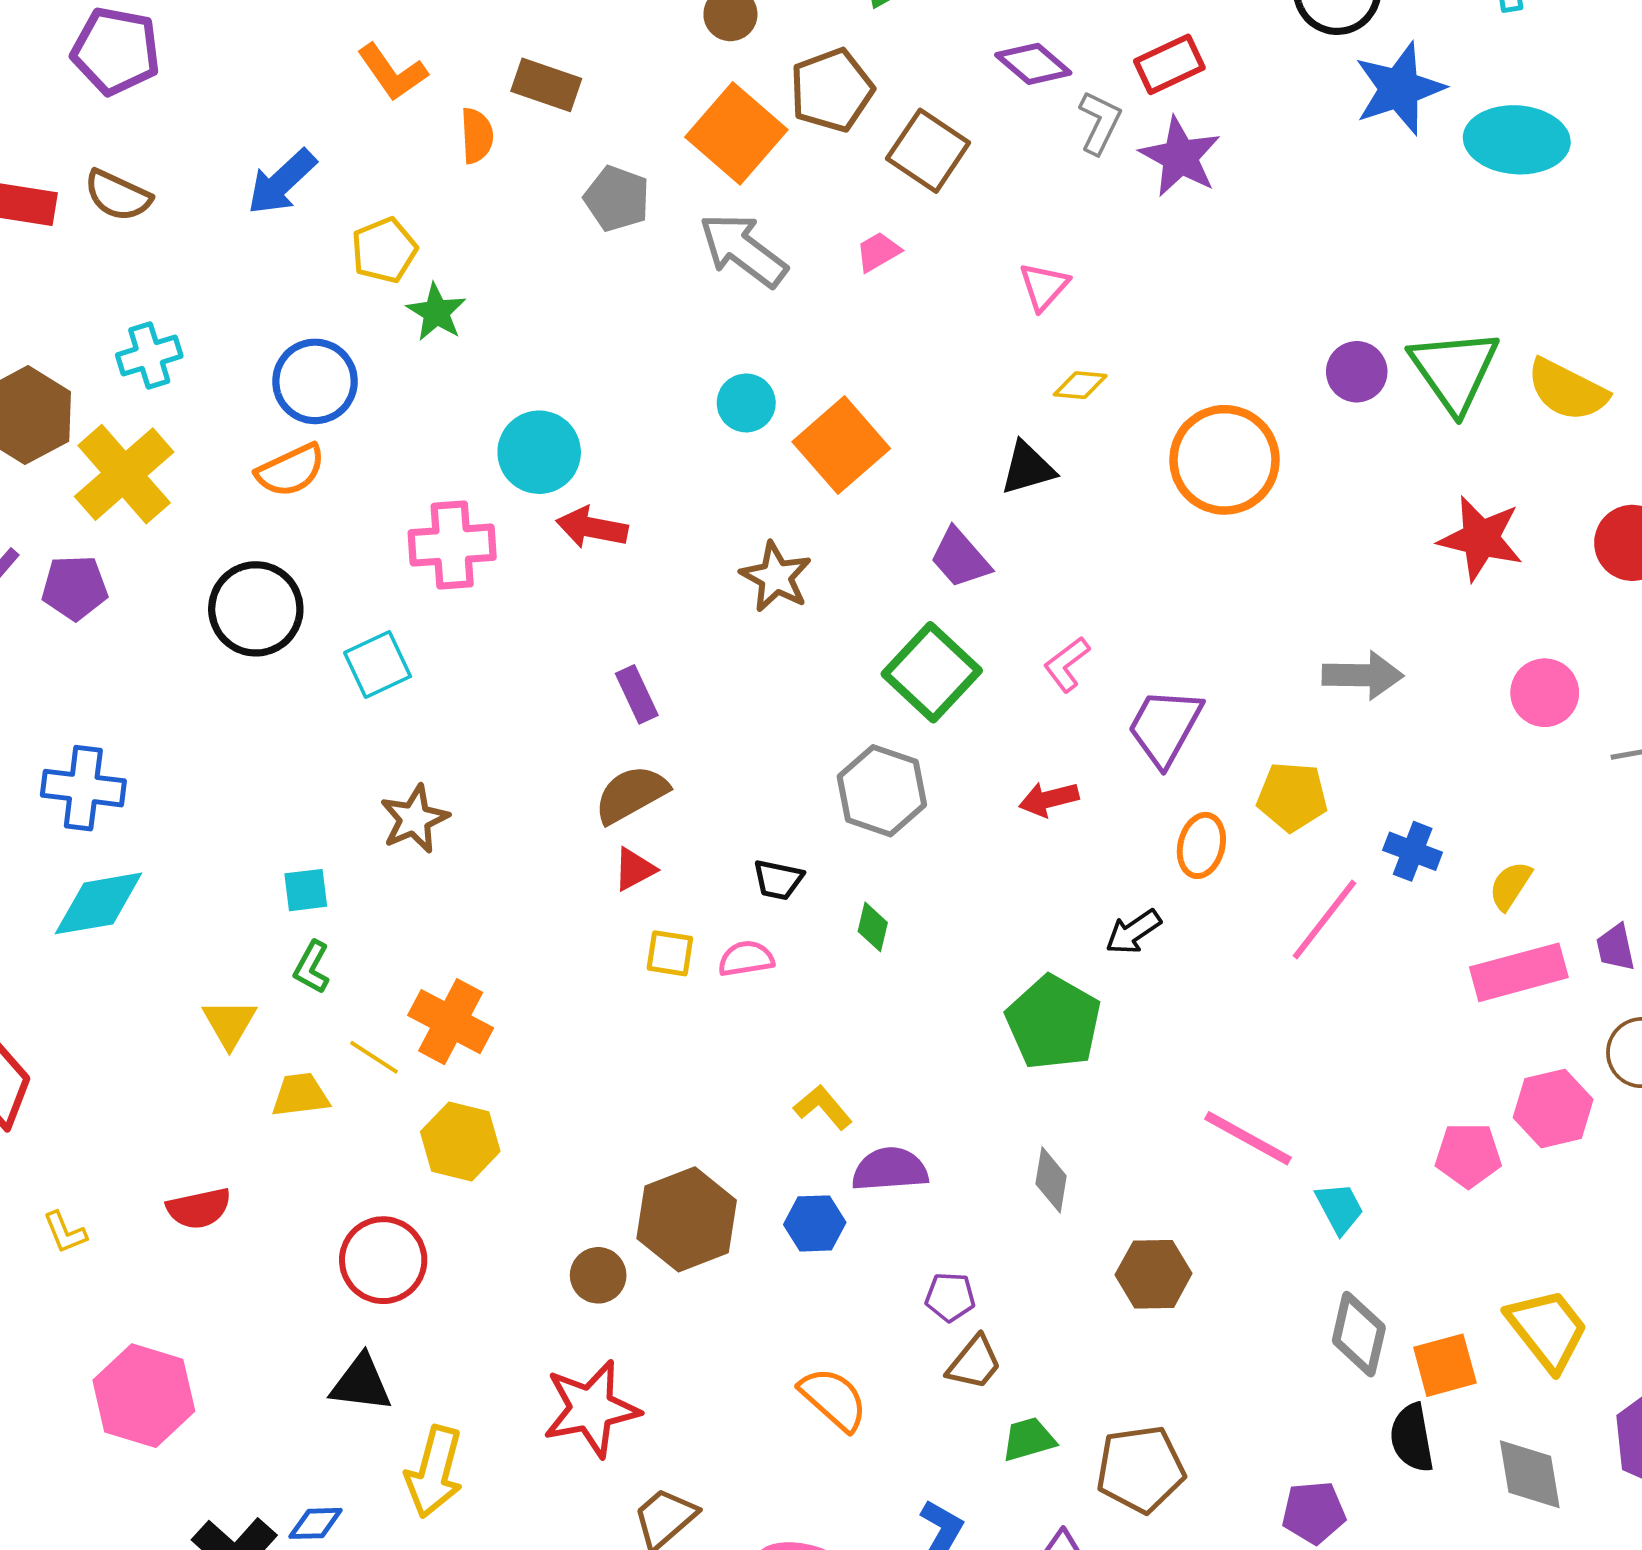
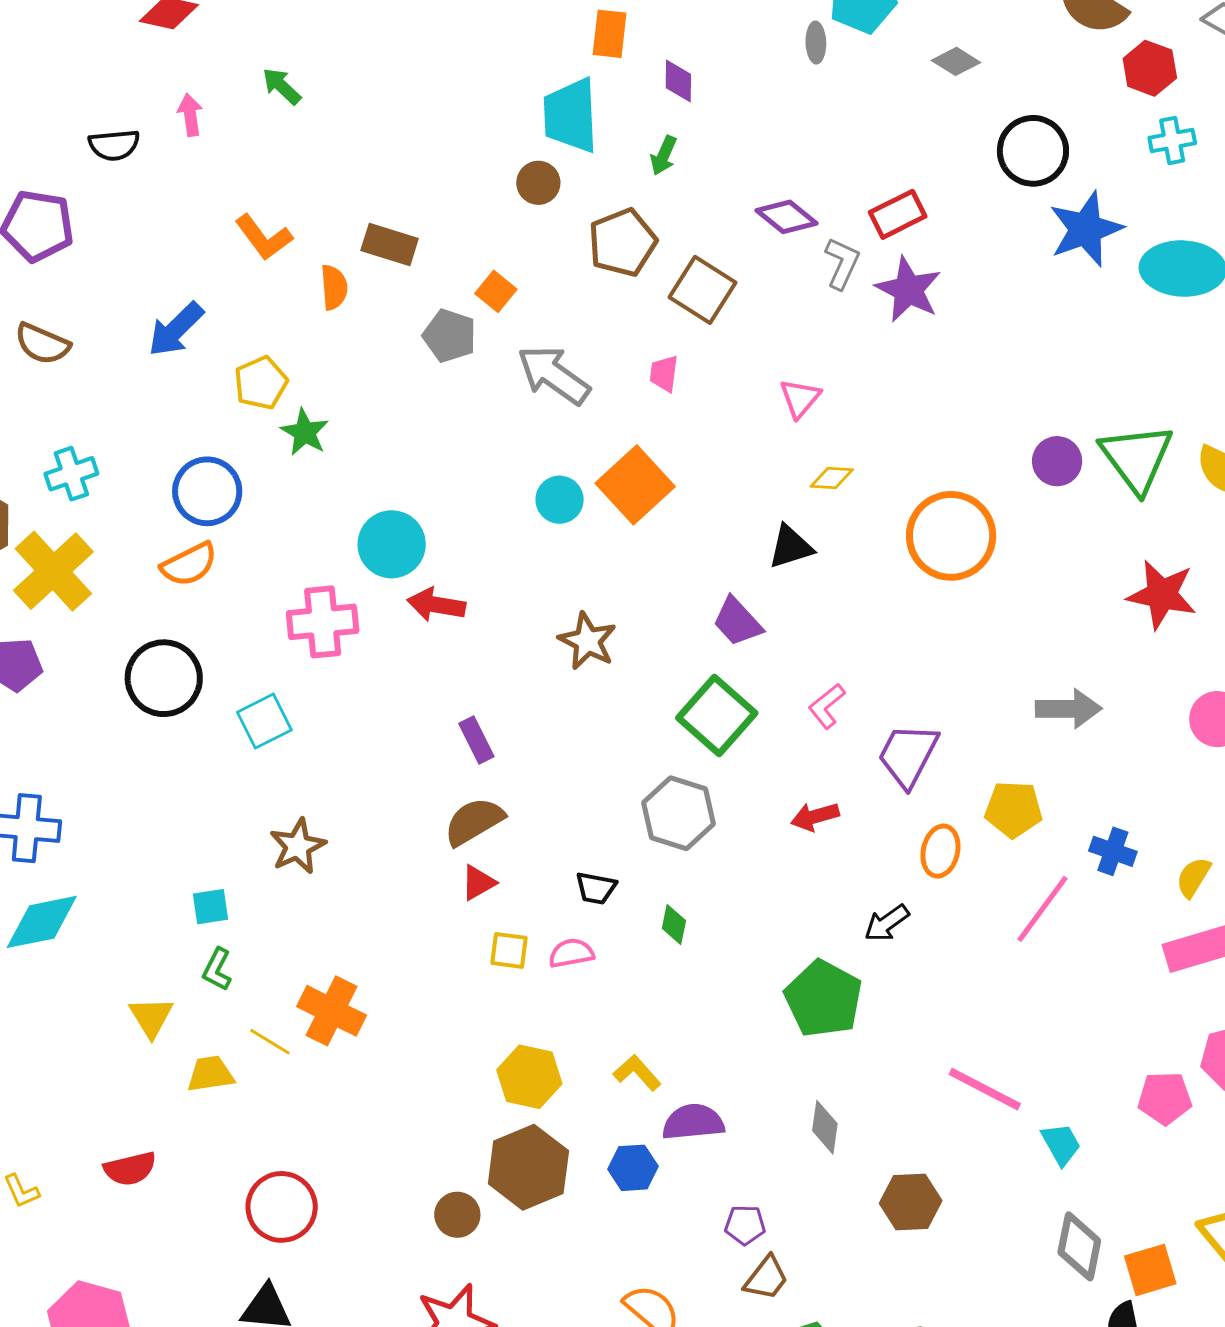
orange square: (736, 133) -> (496, 291), moved, size x0.5
pink trapezoid: (878, 252) -> (664, 374), turned -51
orange square: (841, 445) -> (635, 485), moved
yellow hexagon: (460, 1141) -> (529, 1077), moved

